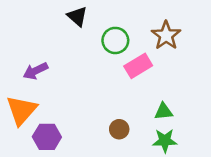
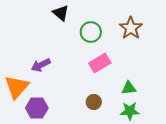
pink rectangle: (138, 66) -> (100, 63), moved
purple arrow: (35, 71) -> (41, 65), moved

